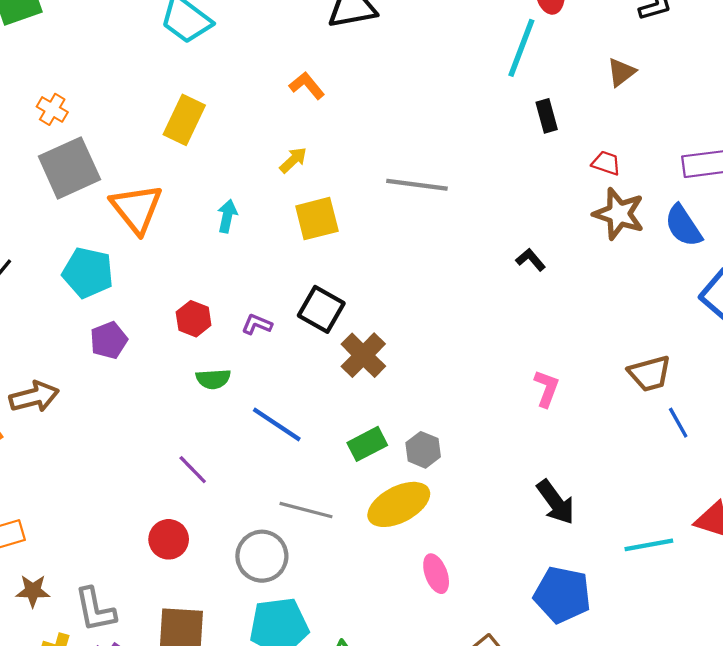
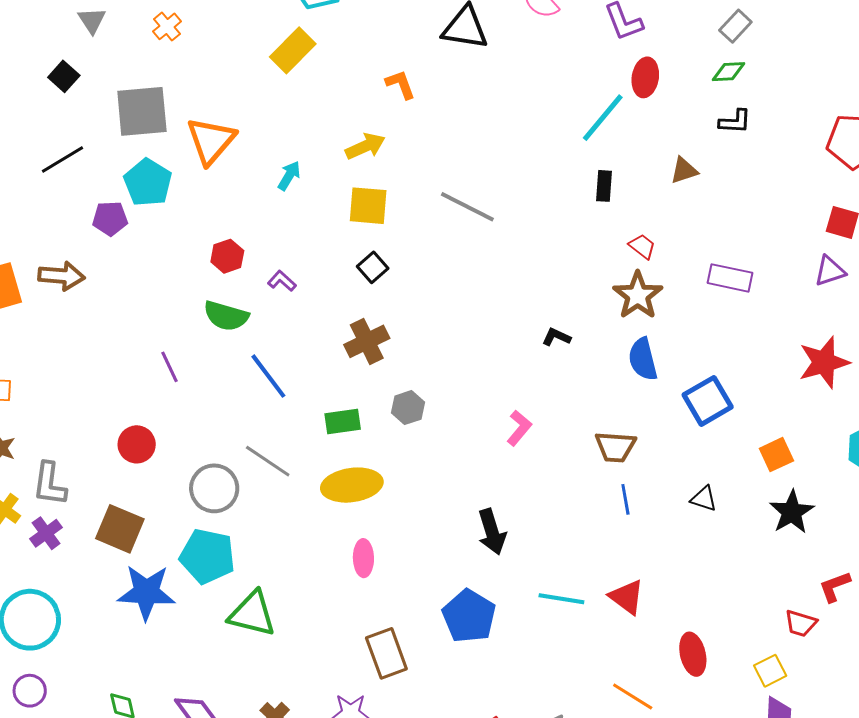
yellow rectangle: (184, 120) -> (293, 50), moved
yellow arrow: (293, 160) -> (365, 146), size x1.4
gray square: (69, 168) -> (142, 111), moved
blue semicircle: (683, 226) -> (643, 359), moved
black L-shape: (531, 260) -> (556, 337), moved, turned -44
black square: (321, 309) -> (373, 267), moved, size x0.7
purple pentagon: (109, 340) -> (110, 218), moved
green semicircle: (213, 379) -> (226, 316), size x1.4
gray hexagon: (423, 450) -> (408, 408), moved
purple line: (193, 470) -> (169, 367), moved

